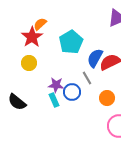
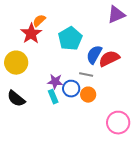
yellow circle: (29, 63) -> (16, 63), moved, size x1.5
gray line: (87, 78) -> (86, 75), turned -48
orange circle: (107, 98) -> (88, 95), moved

